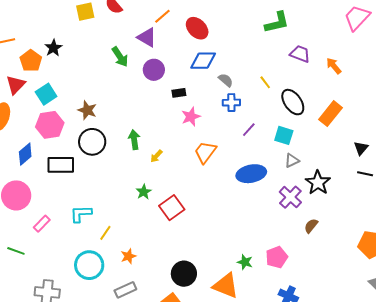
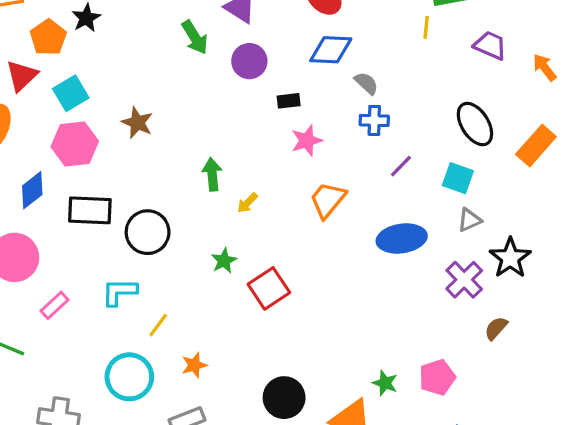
yellow line: (265, 82) -> (426, 27), moved, turned 40
black circle: (92, 142) -> (148, 232), moved

